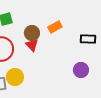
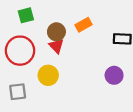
yellow circle: (15, 77) -> (48, 75), moved

